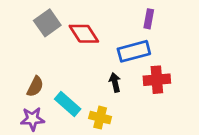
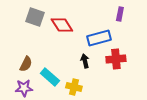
purple rectangle: (149, 19) -> (120, 14), moved
gray square: (47, 23) -> (35, 17), turned -36

